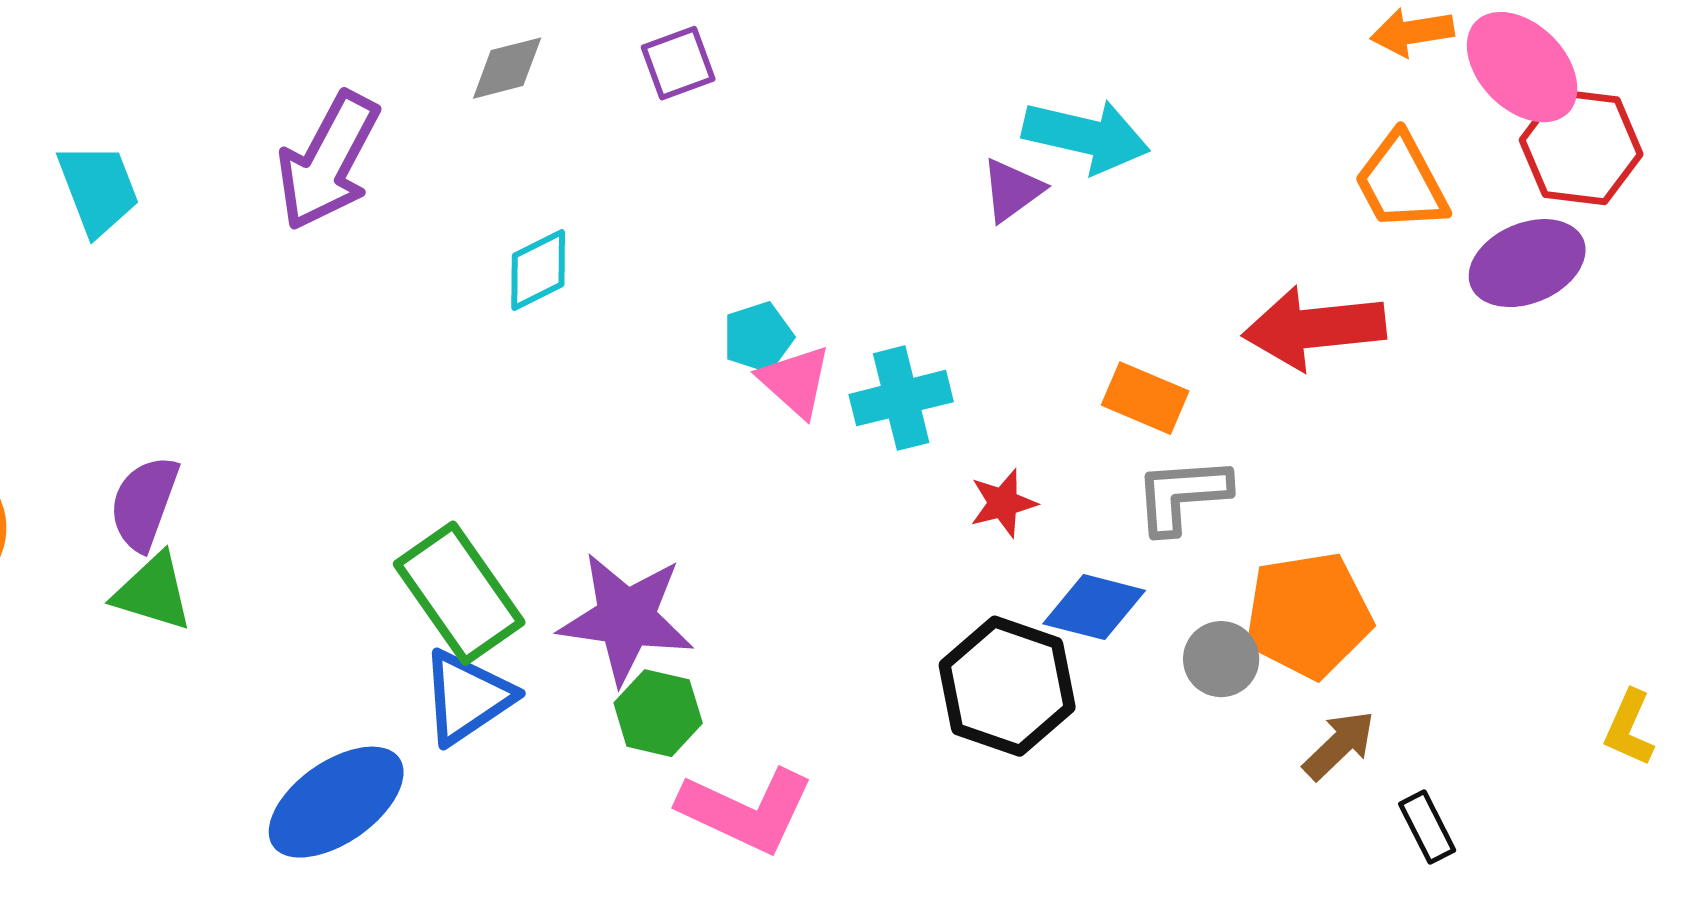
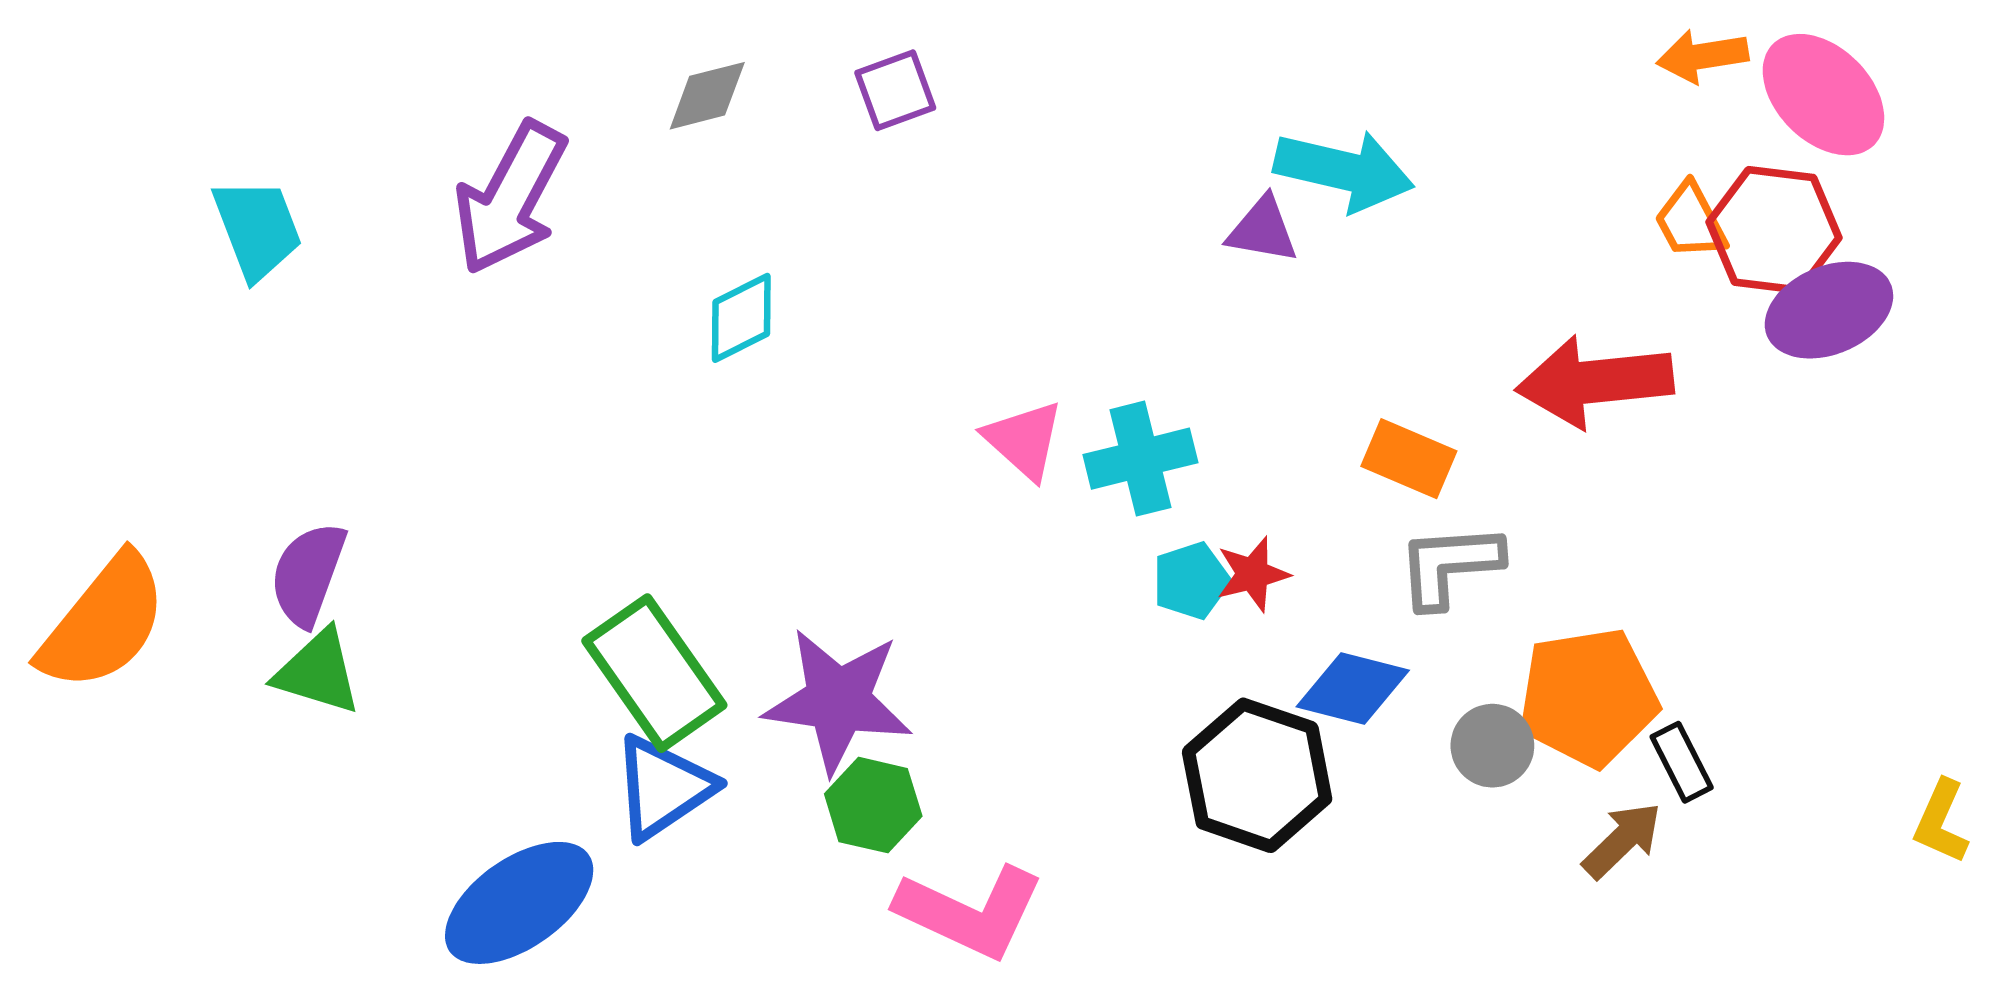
red hexagon: (1581, 147) -> (1774, 230), moved
orange trapezoid: (1401, 182) -> (1690, 221), size x0.7
purple triangle: (1012, 190) -> (1263, 230), turned 46
cyan pentagon: (758, 337) -> (1191, 581), moved
black rectangle: (1427, 827) -> (1682, 762), moved

